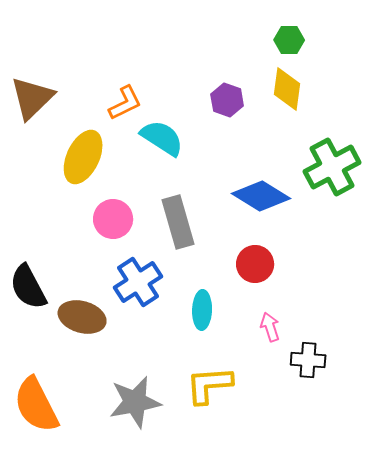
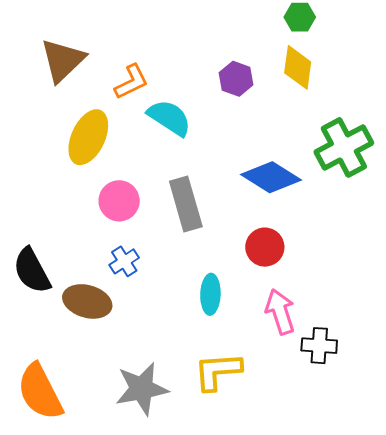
brown triangle: (32, 98) -> (63, 60), moved
blue cross: (138, 282) -> (124, 261), moved, size x0.6
pink arrow: (270, 327) -> (280, 312), size x1.5

